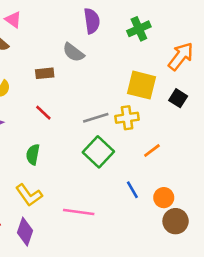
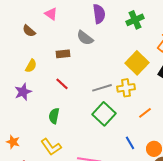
pink triangle: (13, 20) -> (51, 14), moved
yellow square: (141, 85) -> (137, 63), turned 30

